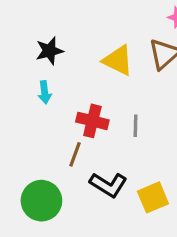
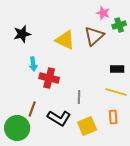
cyan arrow: (45, 92) -> (33, 64), moved
gray line: (135, 126) -> (79, 97), moved
brown line: (75, 154) -> (32, 109), moved

